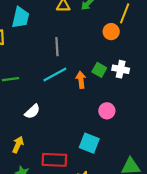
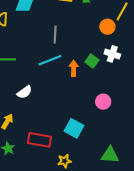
white cross: (121, 69) -> (112, 54), moved
pink circle: (107, 111) -> (103, 102), moved

